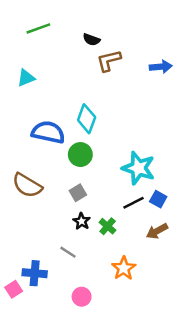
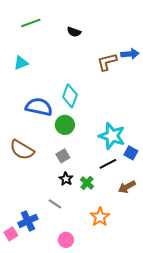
brown L-shape: (109, 61) -> (107, 62), moved
blue square: (158, 199) -> (131, 153), moved
blue cross: (35, 273) -> (28, 221), turned -30

